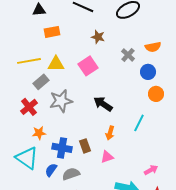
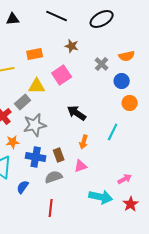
orange rectangle: (52, 32) -> (35, 54), moved
yellow triangle: (56, 64) -> (37, 86), moved
gray rectangle: (41, 82) -> (23, 102), moved
gray star: (61, 101) -> (35, 125), moved
blue semicircle: (51, 170) -> (23, 187), moved
gray semicircle: (71, 174) -> (54, 177), moved

